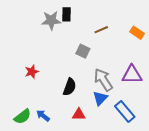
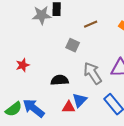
black semicircle: (70, 87) -> (60, 80), turned -114
blue triangle: (100, 98) -> (80, 100), moved
blue arrow: (43, 116) -> (34, 108), size x1.6

